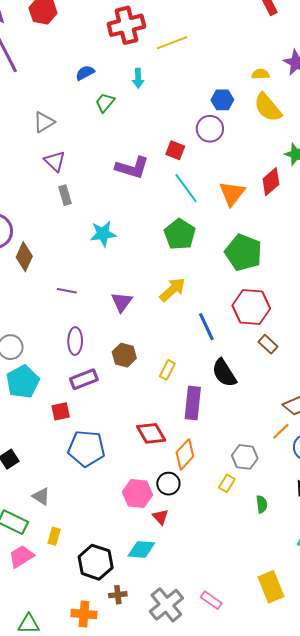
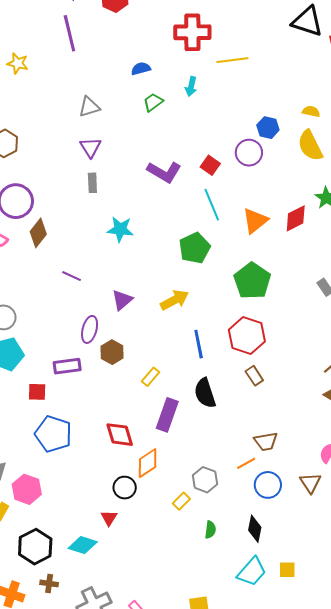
purple ellipse: (75, 341) -> (90, 329), moved
pink hexagon: (137, 493) -> (27, 489), moved

